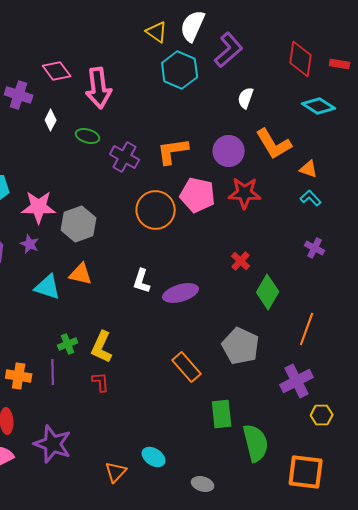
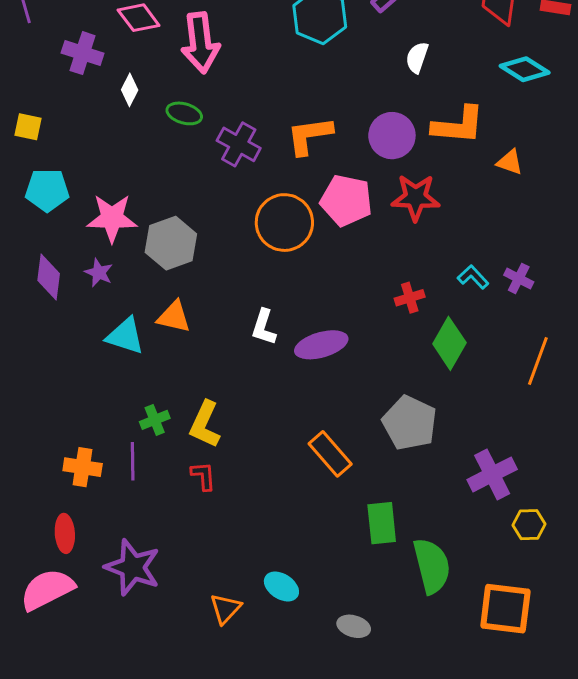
orange L-shape: (274, 144) -> (458, 125), turned -54
cyan L-shape: (311, 198) -> (473, 277), moved
red cross: (241, 261) -> (410, 298), turned 30
orange line: (307, 329) -> (538, 361), moved

